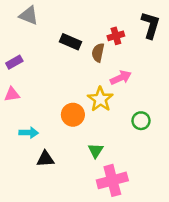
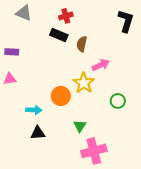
red cross: (116, 36) -> (66, 16), moved
purple rectangle: (14, 62) -> (12, 52), turned 32
cyan arrow: (29, 133) -> (34, 110), moved

